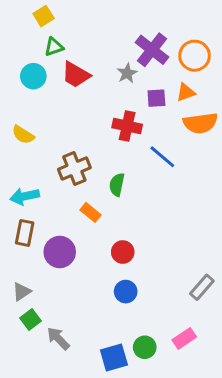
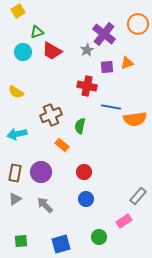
yellow square: (44, 16) -> (18, 11), moved
orange circle: (195, 56) -> (138, 24), moved
orange semicircle: (200, 123) -> (135, 119), moved
blue line: (162, 157) -> (111, 107), turned -30
brown rectangle: (25, 233) -> (15, 173), moved
green square: (30, 319) -> (21, 241), moved, turned 32
gray arrow: (58, 338) -> (45, 205), moved
pink rectangle: (184, 338) -> (124, 221), moved
blue square: (114, 358) -> (61, 244), moved

